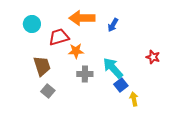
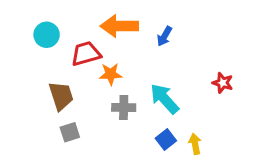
blue square: (121, 85) -> (166, 140), moved
gray square: (48, 91) -> (70, 132), turned 32

